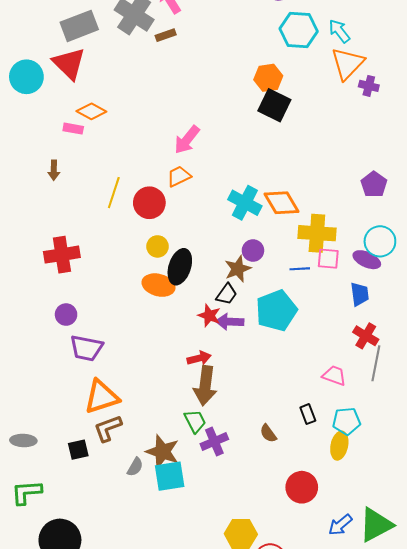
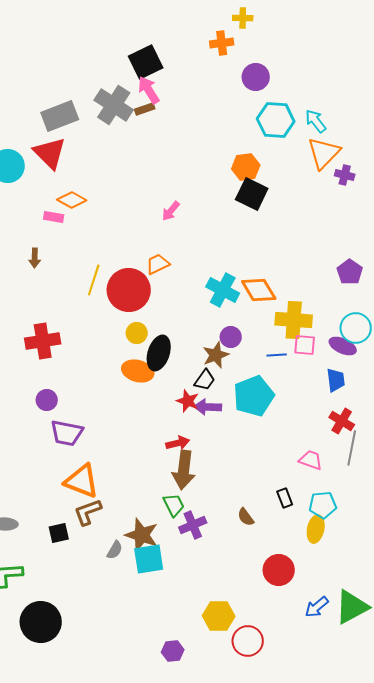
brown rectangle: (166, 35) -> (145, 109), moved
pink arrow: (187, 140) -> (171, 211), moved, size x0.7
red circle: (149, 203) -> (129, 290), size x1.4
orange triangle: (102, 397) -> (82, 481), turned 39

